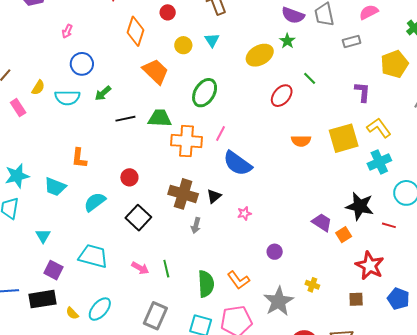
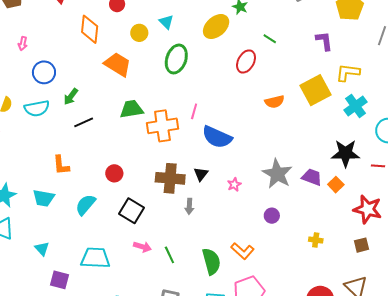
green ellipse: (205, 93) -> (176, 59), moved
black line: (125, 119) -> (84, 122), moved
yellow L-shape: (379, 128) -> (348, 73), turned -35
pink arrow: (140, 268) -> (142, 247), moved
gray star: (279, 301) -> (277, 174), moved

